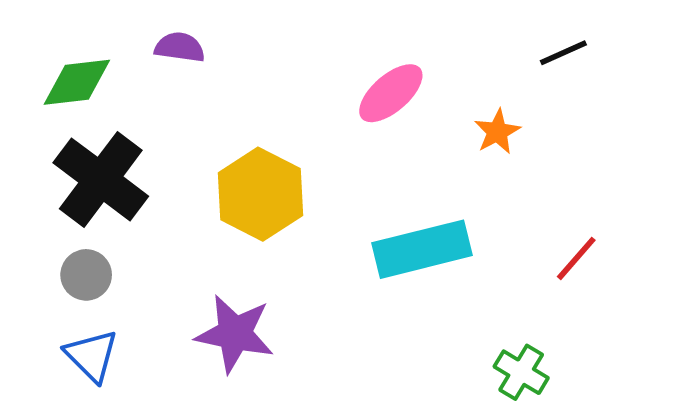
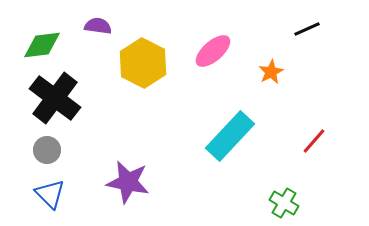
yellow hexagon: (260, 194) -> (143, 63), moved
cyan rectangle: (422, 249) -> (230, 136), turned -33

